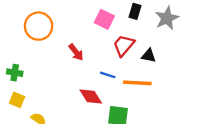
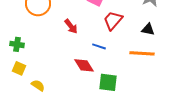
black triangle: (149, 56) -> (148, 29), moved
orange line: (137, 83) -> (142, 53), moved

